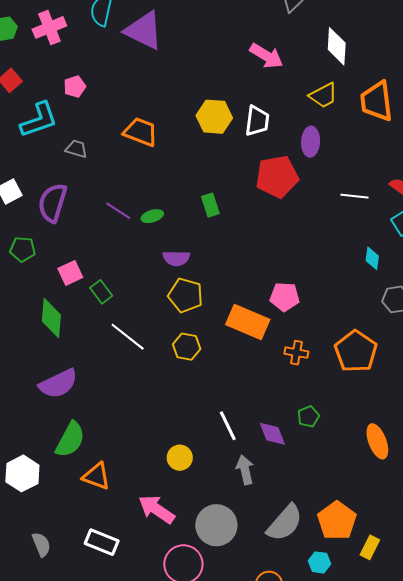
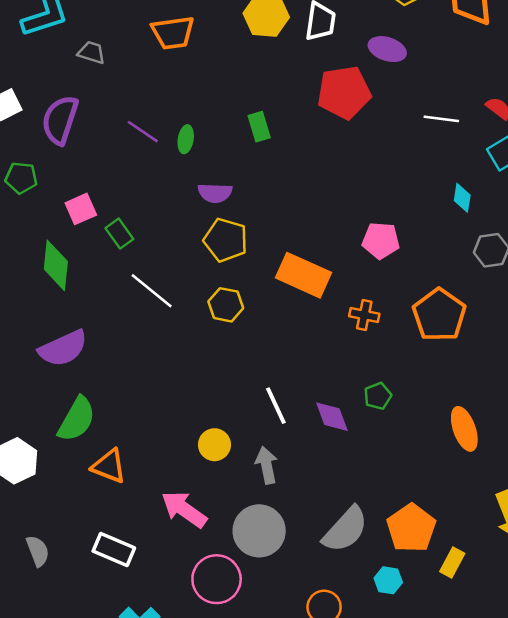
orange trapezoid: (141, 132) -> (173, 33), turned 150
purple ellipse: (311, 142) -> (387, 49), turned -76
green ellipse: (152, 216) -> (186, 139), turned -65
pink pentagon: (285, 297) -> (381, 241), moved
gray arrow: (245, 470) -> (266, 465), moved

